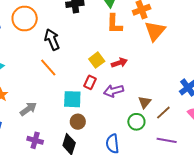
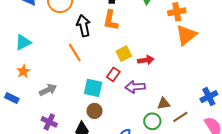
orange L-shape: (114, 24) -> (111, 20), moved
brown triangle: (145, 102) -> (164, 104), turned 32

